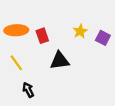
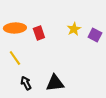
black triangle: (60, 61) -> (55, 83), moved

